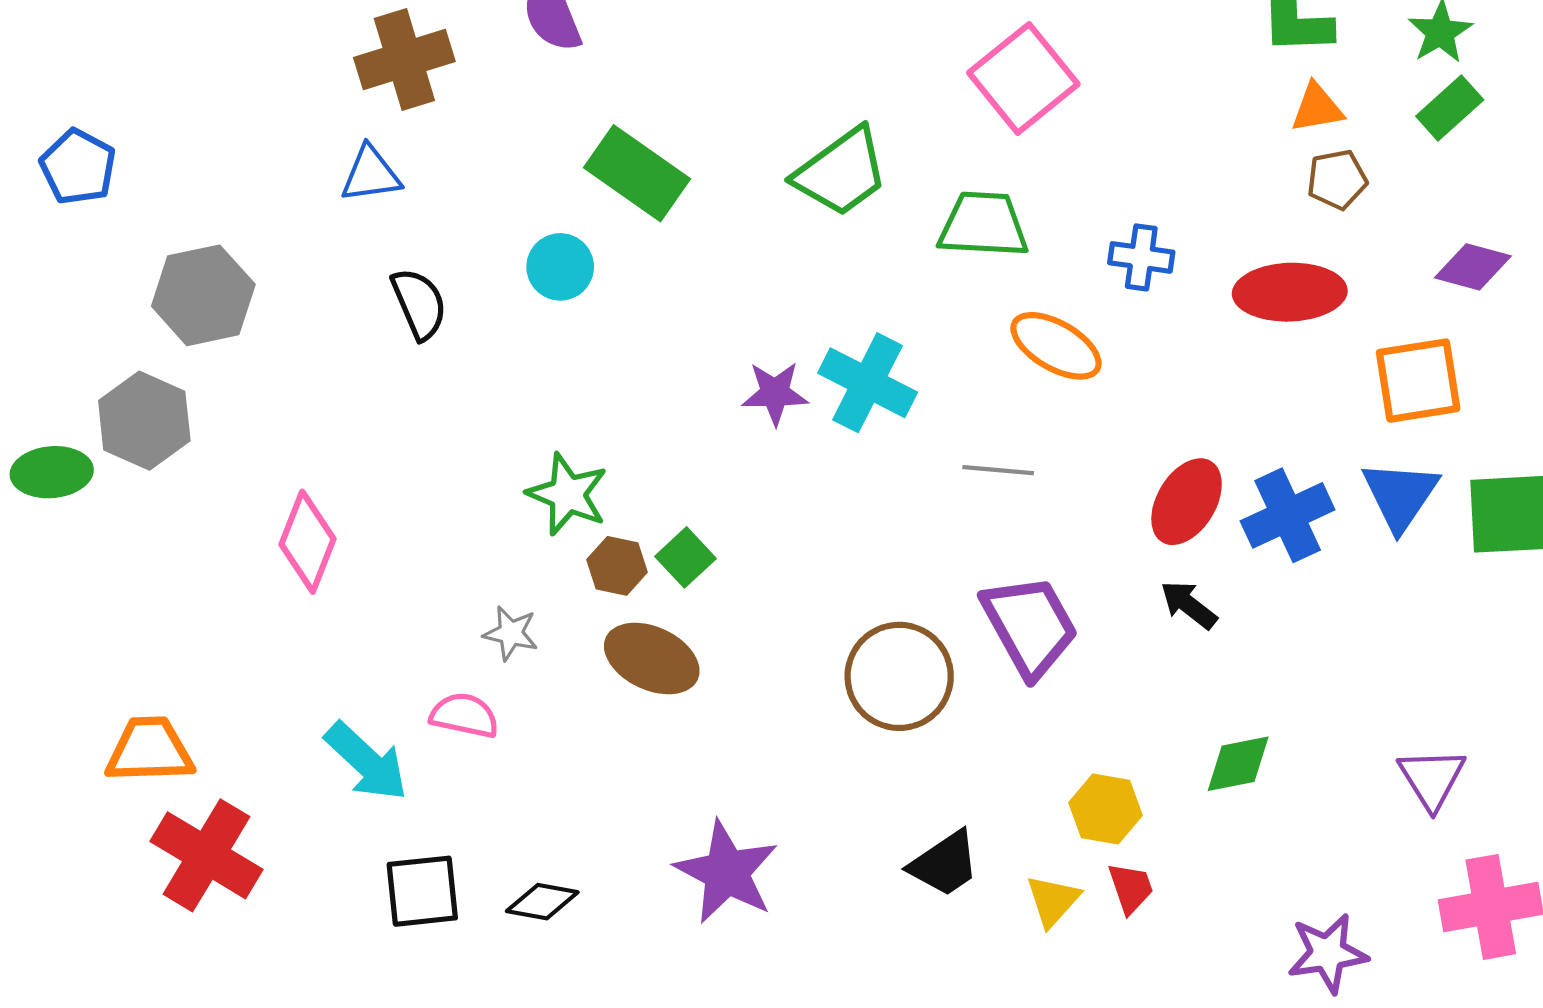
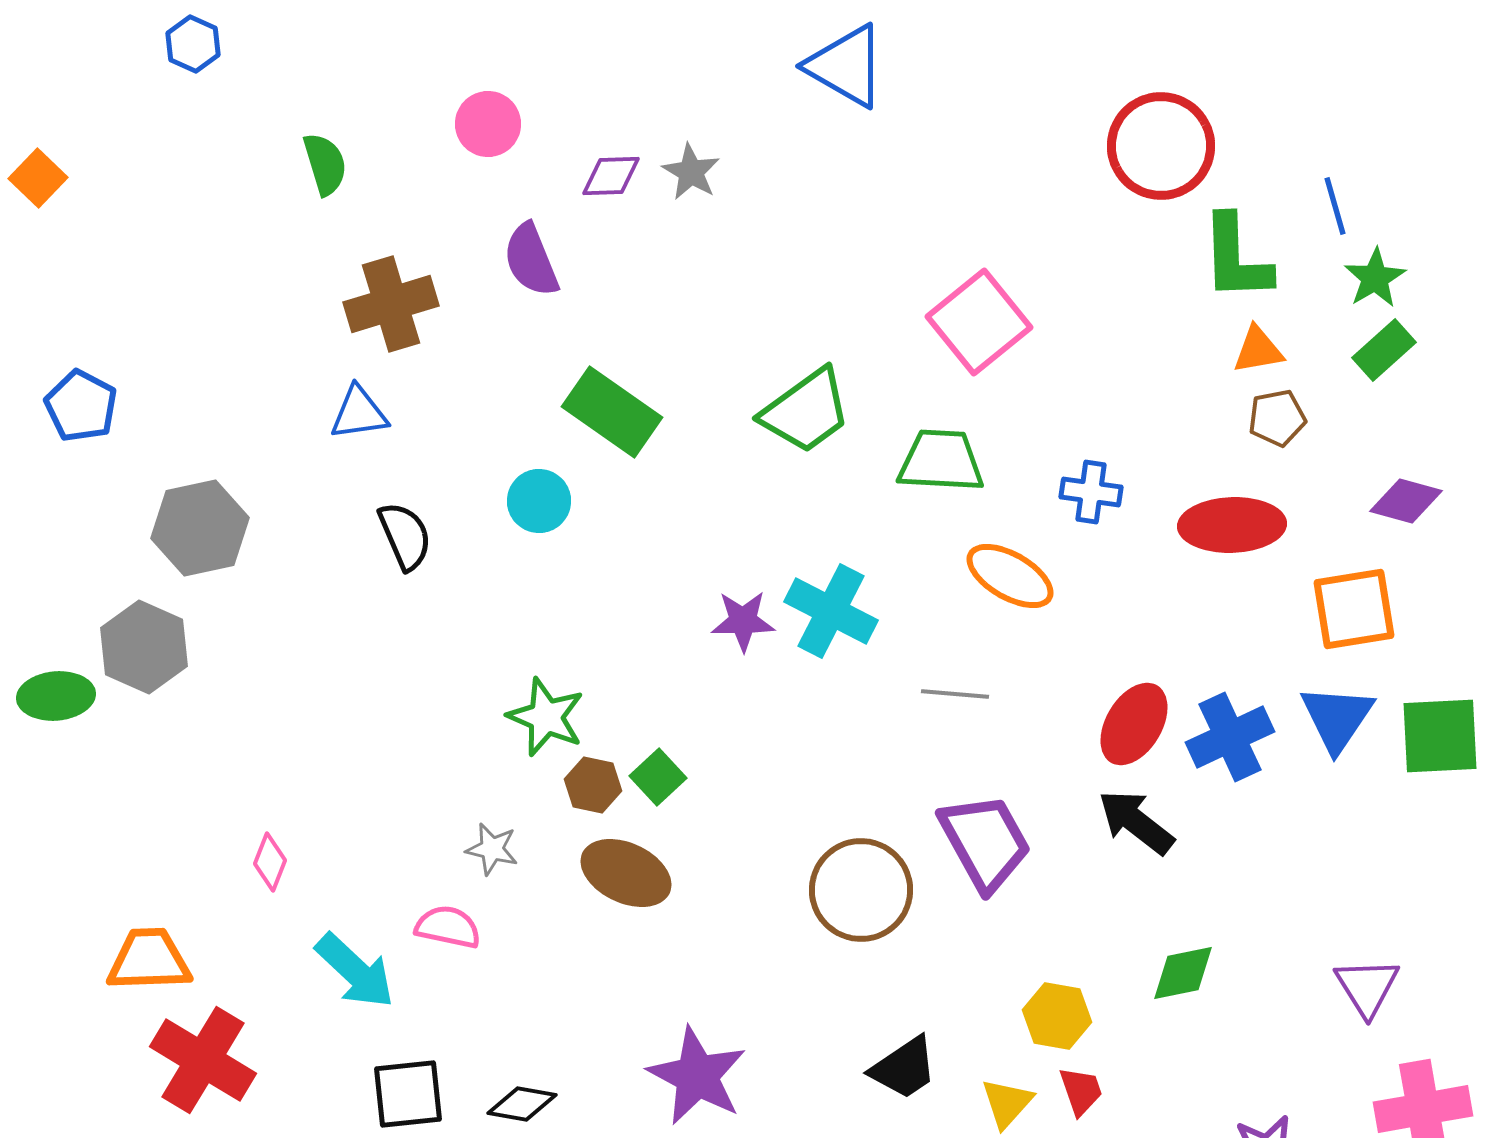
pink diamond: (308, 542) -> (270, 862), moved, size x0.6
black arrow: (1189, 605) -> (1136, 822), size x1.4

